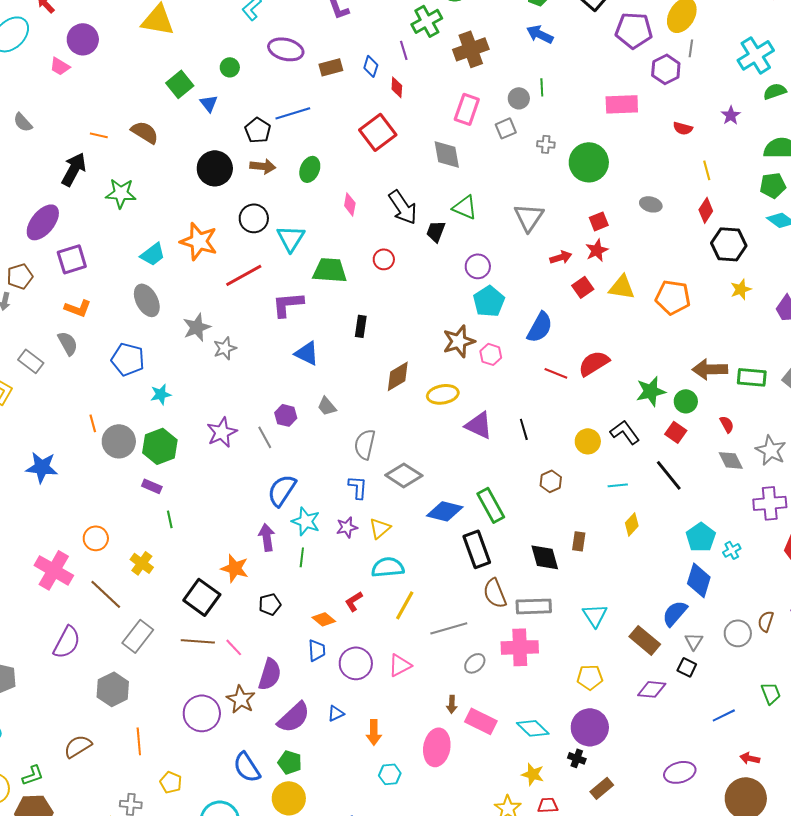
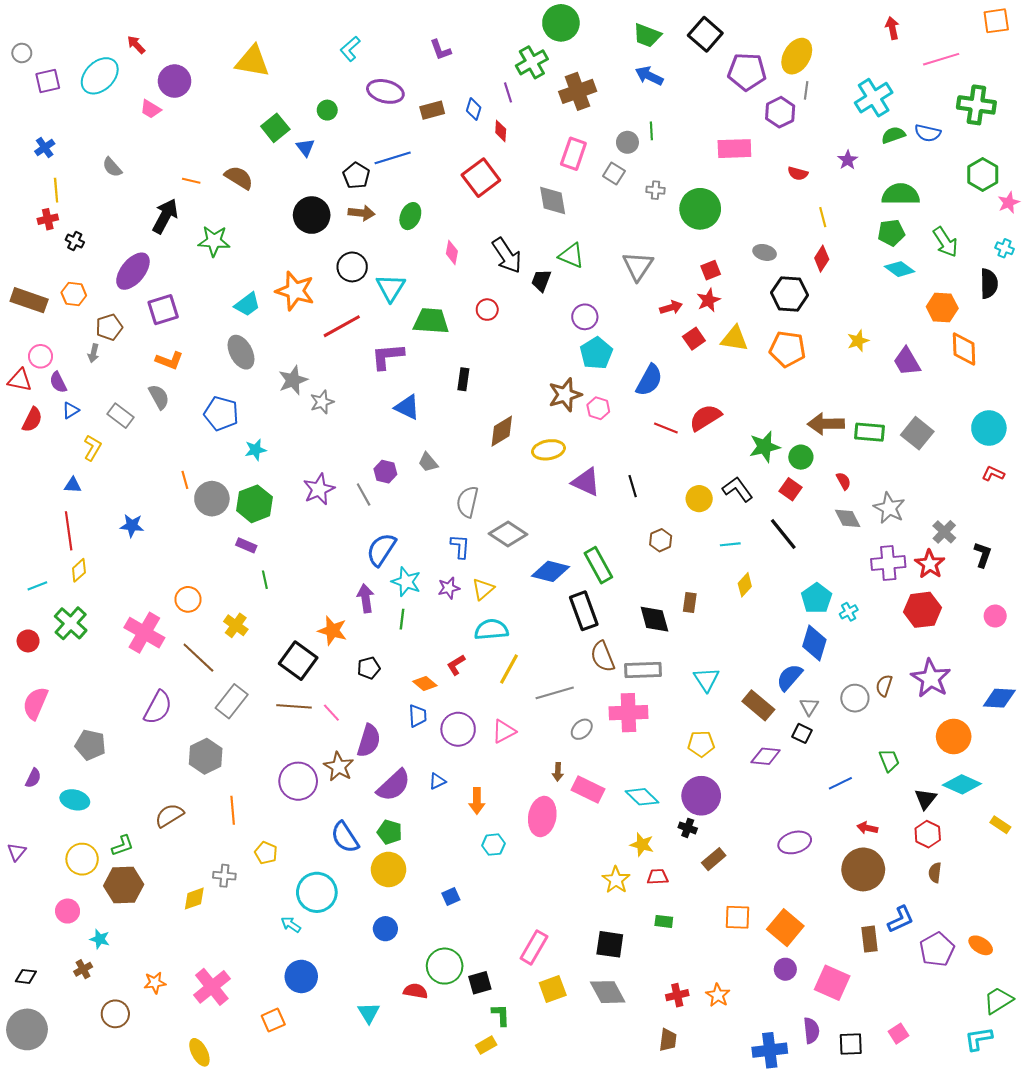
gray square: (506, 128) -> (614, 173), turned -35
black hexagon: (729, 244) -> (789, 294), moved
blue star: (42, 467) -> (132, 526), size x0.7

